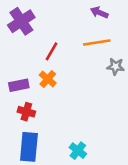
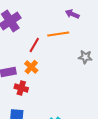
orange line: (97, 43) -> (58, 34), moved
red cross: (26, 112) -> (21, 88), moved

